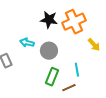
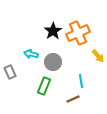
black star: (49, 20) -> (53, 31), turned 30
green rectangle: (52, 77) -> (44, 86), moved

